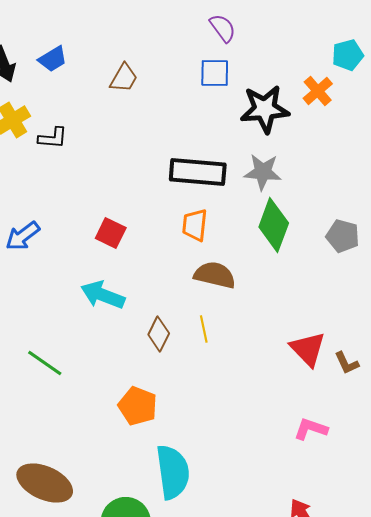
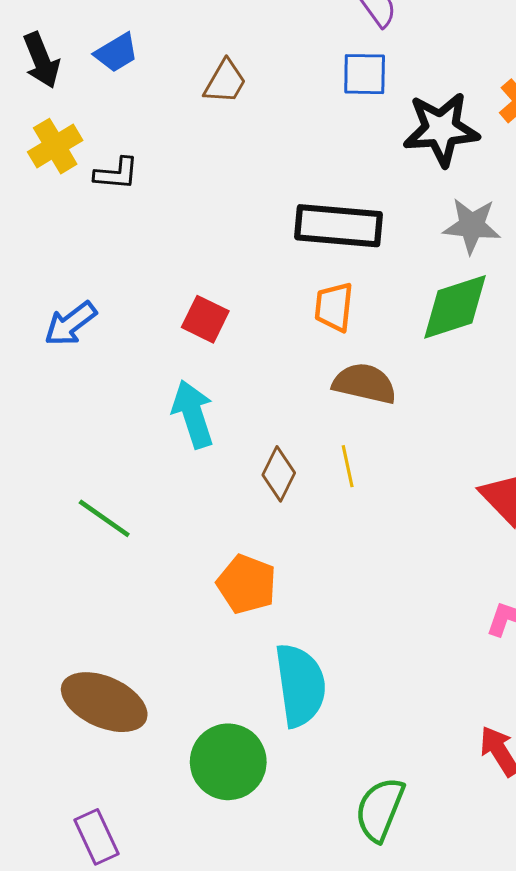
gray star: (263, 172) -> (472, 226), moved
green diamond: (274, 225) -> (455, 307), turned 52
cyan arrow: (103, 295) -> (193, 414), turned 51

